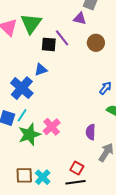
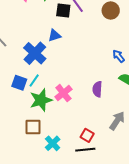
blue arrow: (105, 88) -> (119, 56), turned -80
purple semicircle: (91, 132) -> (97, 89), moved
brown square: (24, 175) -> (33, 127), moved

